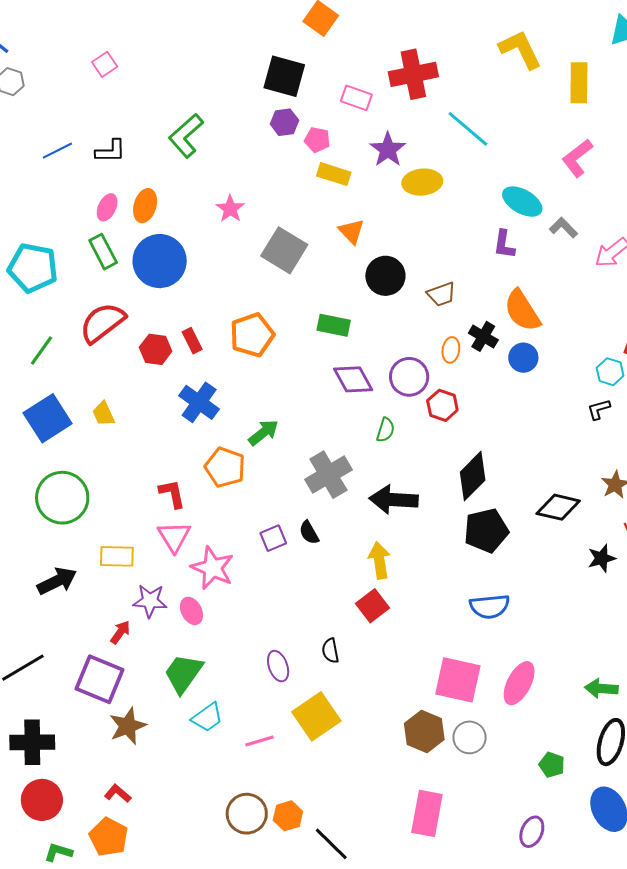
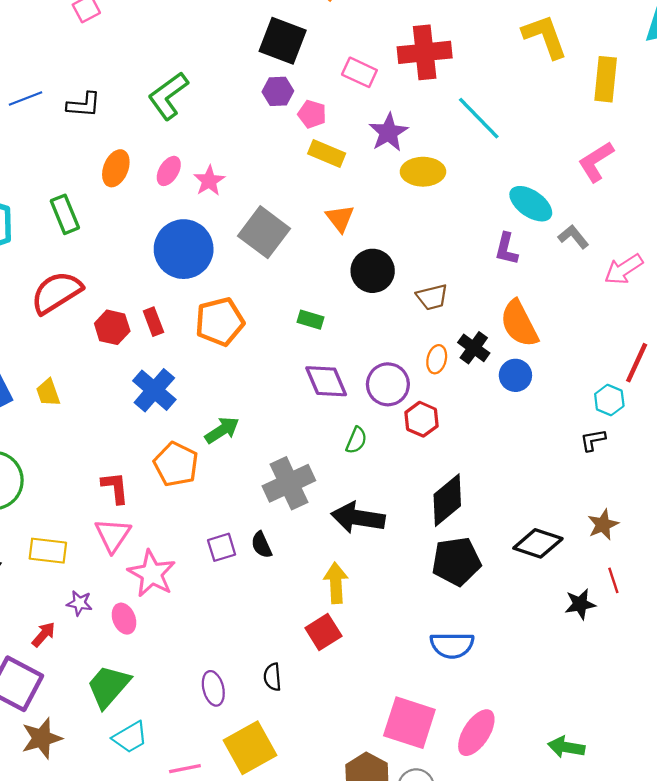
pink ellipse: (107, 207) -> (169, 171), moved
blue circle: (160, 261) -> (184, 249), moved
green rectangle: (334, 325) -> (310, 320), size x0.7
purple star: (150, 601) -> (79, 603), size x0.7

